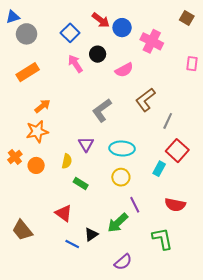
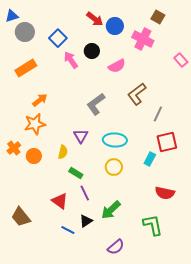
brown square: (187, 18) -> (158, 17), moved
blue square: (70, 33) -> (58, 38), moved
pink rectangle: (192, 64) -> (181, 60), turned -48
red square: (177, 151) -> (167, 142), turned 35
purple line: (135, 205) -> (85, 193), moved

